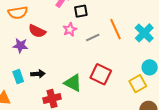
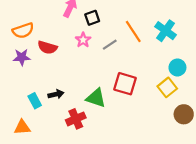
purple star: (20, 46) -> (22, 57), moved

